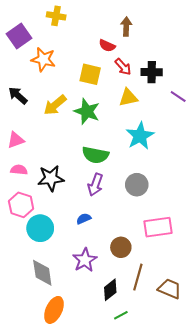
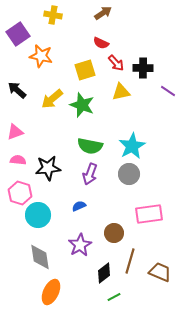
brown arrow: (126, 26) -> (103, 13), moved, turned 54
yellow square: (90, 74) -> (85, 70), turned -30
cyan star: (140, 136) -> (132, 146), moved

